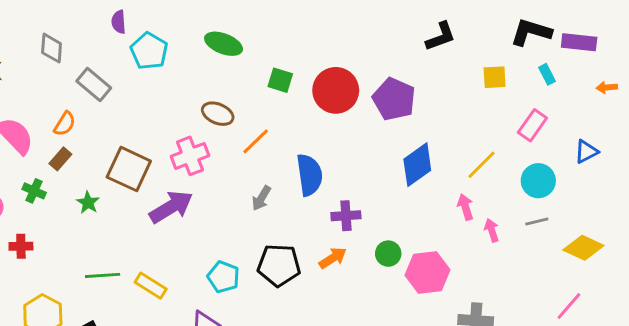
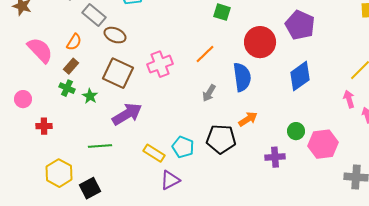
red circle: (336, 90) -> (260, 42), moved
brown ellipse: (218, 114) -> (115, 35), moved
blue diamond: (417, 165) -> (300, 76), moved
green cross: (34, 191) -> (67, 88), moved
purple arrow: (171, 207) -> (127, 114), moved
purple cross: (346, 216) -> (275, 157), moved
orange arrow: (333, 258) -> (248, 119), moved
yellow rectangle: (151, 286) -> (154, 153), moved

